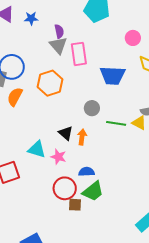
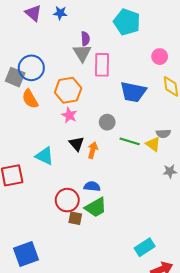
blue star: (31, 18) -> (60, 13), moved
orange semicircle: (15, 97) -> (30, 99), turned -66
pink star: (58, 157) -> (69, 115), moved

